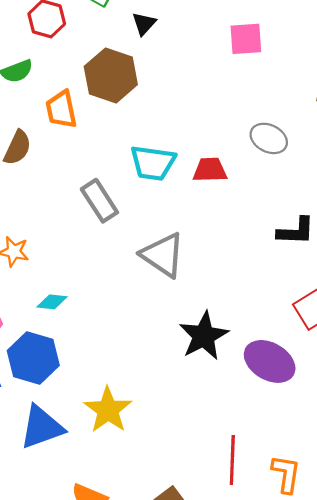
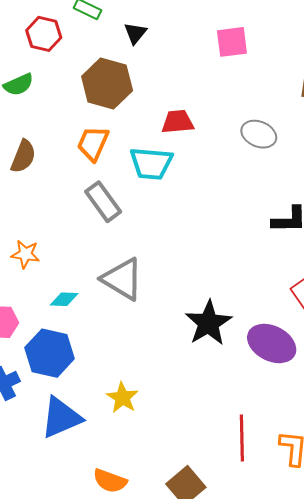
orange trapezoid: (61, 110) -> (93, 143), moved, turned 39
red trapezoid: (210, 170) -> (178, 122), moved
gray triangle: (163, 255) -> (122, 279), moved
yellow star: (108, 410) -> (122, 398), size x0.7

